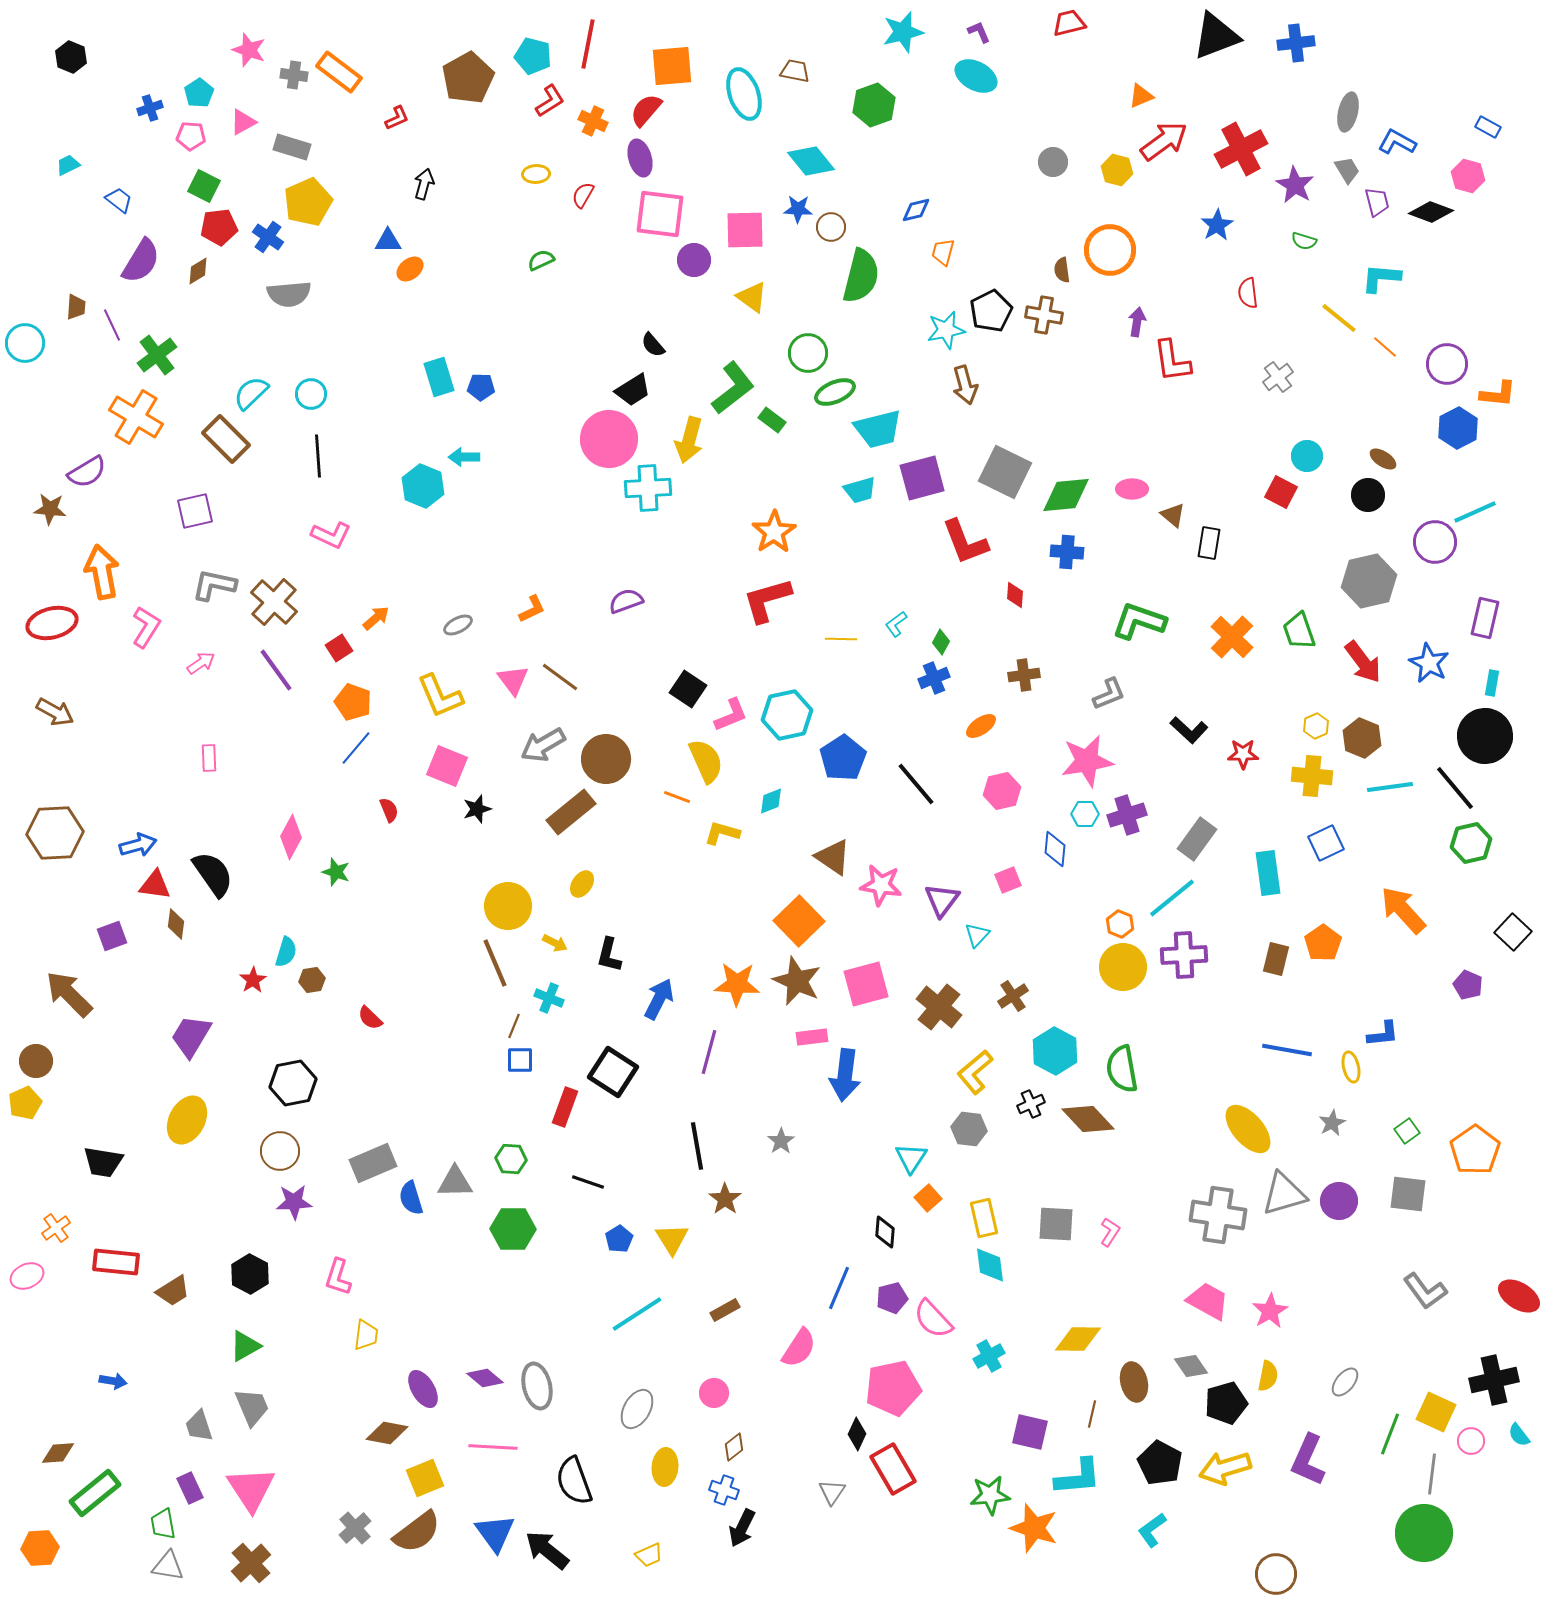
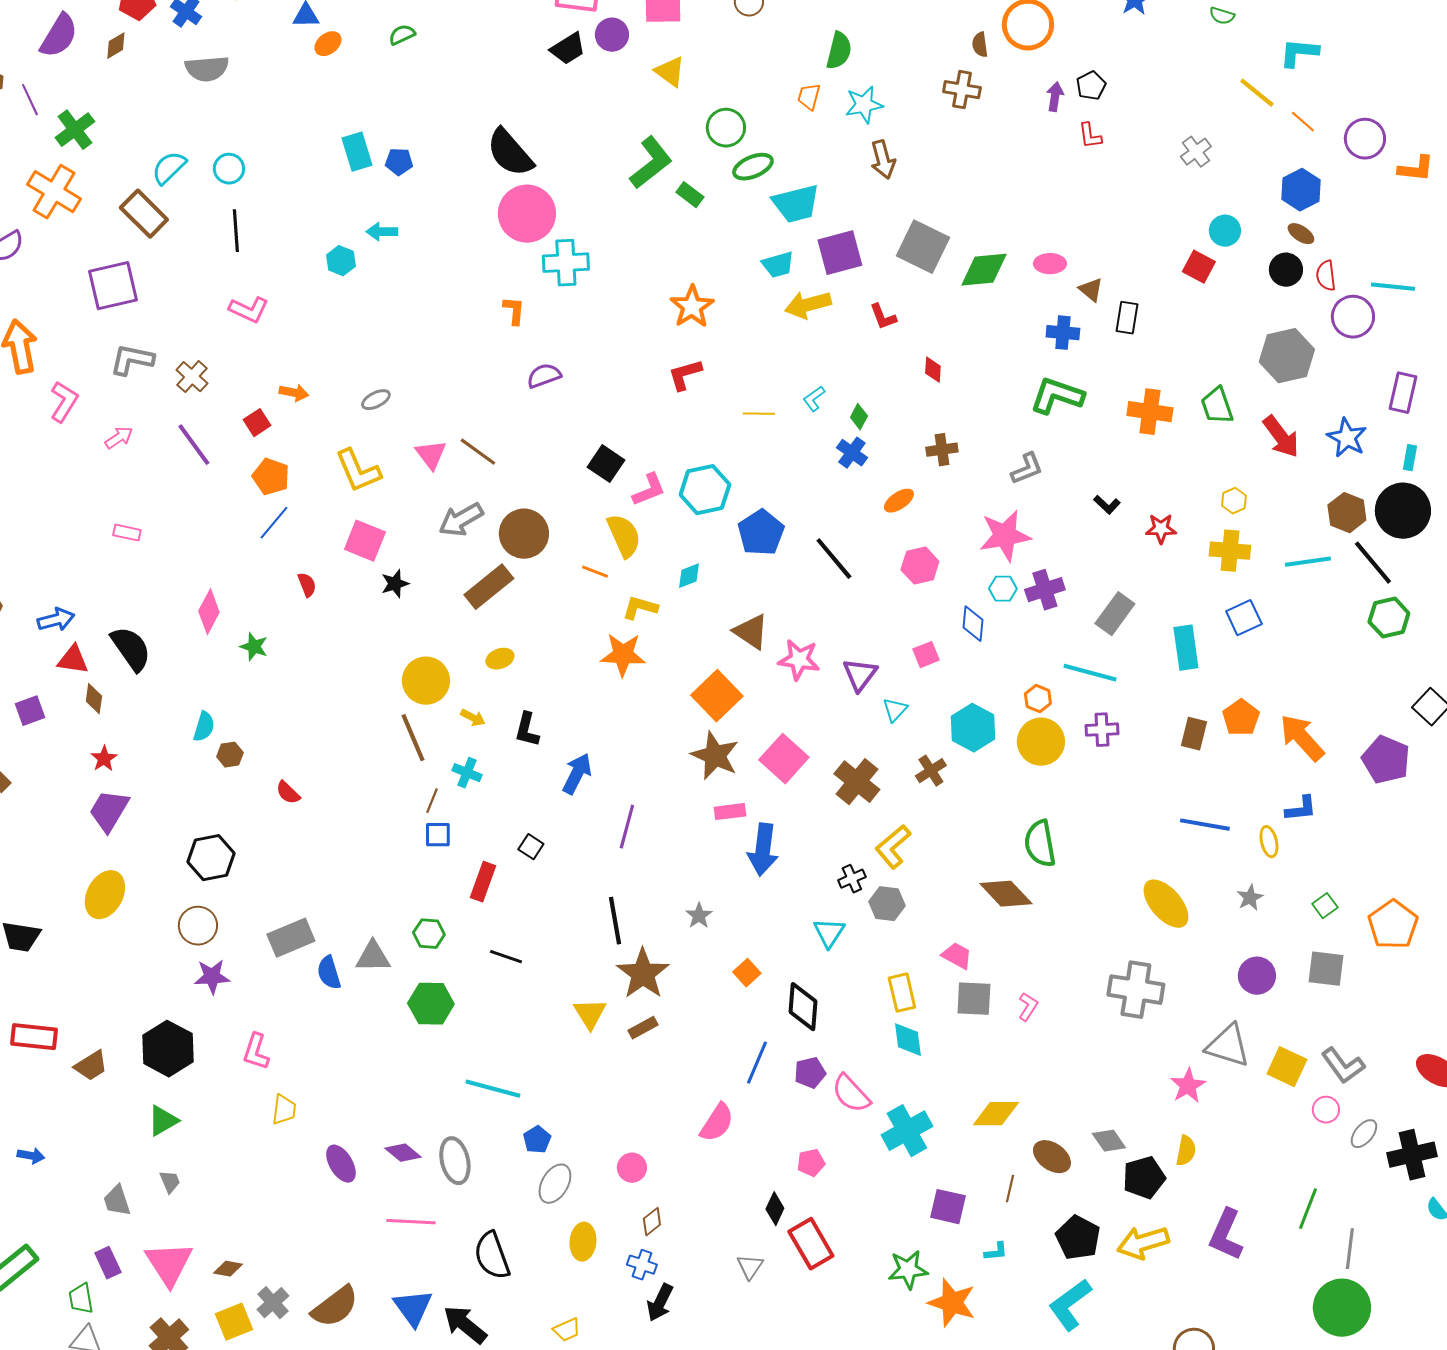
orange trapezoid: (943, 252) -> (809, 97), moved
green semicircle: (541, 260) -> (402, 35), moved
green semicircle: (861, 276) -> (839, 51), moved, size x0.7
red semicircle: (1248, 293) -> (1326, 276), moved
black pentagon: (991, 311) -> (1091, 86), moved, size x0.7
black semicircle: (653, 345) -> (510, 153), moved, size x2.0
red L-shape: (1172, 361) -> (1090, 136), size x0.6
black trapezoid: (633, 390) -> (568, 49), moved
blue hexagon: (1458, 428) -> (1301, 190), moved
yellow arrow: (689, 440) -> (808, 305), moved, turned 60
cyan hexagon: (423, 486) -> (341, 261), size x0.7
purple square: (195, 511) -> (113, 286), size x1.4
cyan line: (1475, 512) -> (1393, 287), turned 30
red L-shape: (965, 542) -> (883, 317), size x0.6
blue cross: (1067, 552) -> (1063, 333), moved
red L-shape: (767, 600) -> (685, 375), size x0.7
brown cross: (274, 602) -> (192, 377), size x0.7
orange L-shape: (532, 609) -> (514, 311), moved, turned -60
orange arrow: (376, 618) -> (294, 393), turned 52
orange cross: (1232, 637) -> (1150, 412), turned -36
blue cross: (934, 678) -> (852, 453), turned -32
black L-shape: (1189, 730) -> (1107, 505), size x0.7
brown hexagon: (1362, 738) -> (1347, 513), moved
pink rectangle: (209, 758) -> (127, 533), turned -76
yellow ellipse: (582, 884) -> (500, 659), turned 36
cyan line: (1172, 898) -> (1090, 673), turned 54
orange arrow: (1403, 910) -> (1302, 738), moved
purple cross: (1184, 955) -> (1102, 730), size x0.7
red star: (253, 980) -> (104, 759), moved
orange star: (737, 984) -> (623, 655), moved
pink square: (866, 984) -> (784, 759), turned -33
purple pentagon: (1468, 985) -> (1386, 760), size x1.6
cyan hexagon: (1055, 1051) -> (973, 728), moved
black square: (613, 1072) -> (531, 847), size x0.5
black cross: (1031, 1104) -> (852, 879), moved
gray triangle: (1284, 1194) -> (1228, 1046), moved, turned 33
orange square: (928, 1198) -> (747, 973), moved
brown star: (725, 1199) -> (643, 974), size x1.6
black diamond: (885, 1232) -> (803, 1007), size x1.5
blue pentagon: (619, 1239) -> (537, 1140), moved
black hexagon: (250, 1274) -> (168, 1049), size x1.4
pink trapezoid: (1208, 1301) -> (957, 956), moved, size x0.7
brown rectangle: (725, 1310) -> (643, 1028), moved
cyan line: (637, 1314) -> (493, 1089), moved, turned 48
cyan cross: (989, 1356) -> (907, 1131), size x1.6
brown ellipse: (1134, 1382) -> (1052, 1157), turned -42
gray ellipse: (1345, 1382) -> (1364, 1134), moved
pink pentagon: (893, 1388) -> (811, 1163), size x0.5
gray trapezoid: (252, 1407) -> (170, 1182), size x0.6
yellow square: (1436, 1412) -> (1287, 1067), moved
brown diamond: (387, 1433) -> (228, 1269), moved, size x0.7
pink circle: (1471, 1441) -> (1326, 1110), moved
cyan L-shape: (1078, 1477) -> (996, 1252), size x0.5
yellow square: (425, 1478) -> (234, 1322), moved
cyan L-shape: (1152, 1530) -> (1070, 1305), size x1.5

